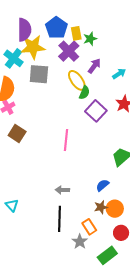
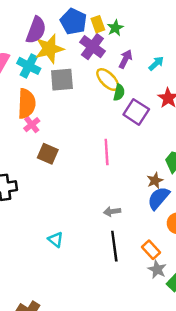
purple semicircle: (24, 30) -> (36, 30), turned 30
blue semicircle: (103, 185) -> (158, 198), size x1.5
brown star: (101, 207) -> (155, 180), moved
gray star: (80, 242) -> (157, 269), moved

